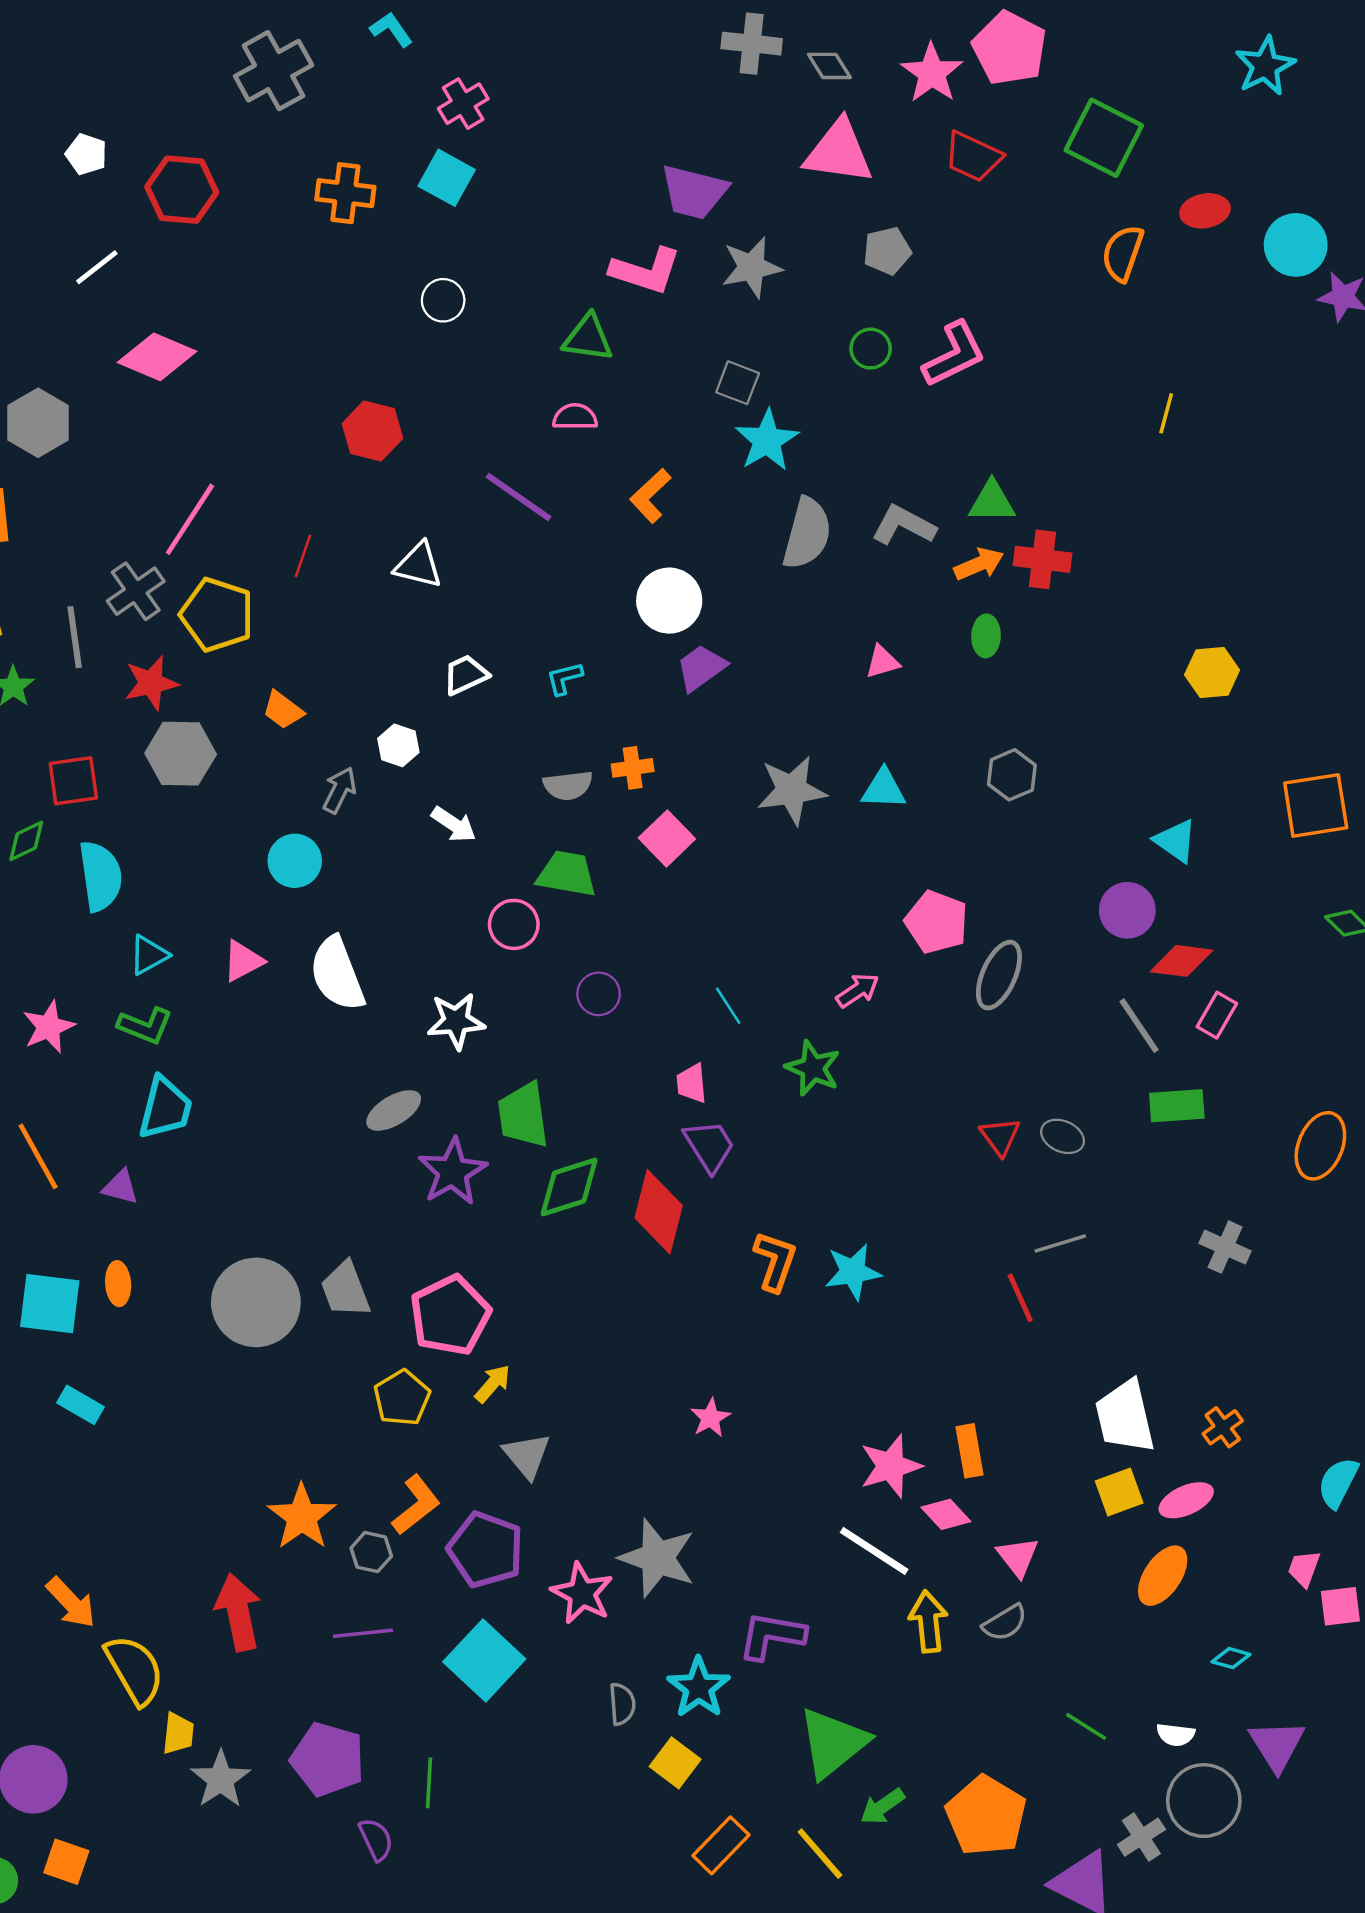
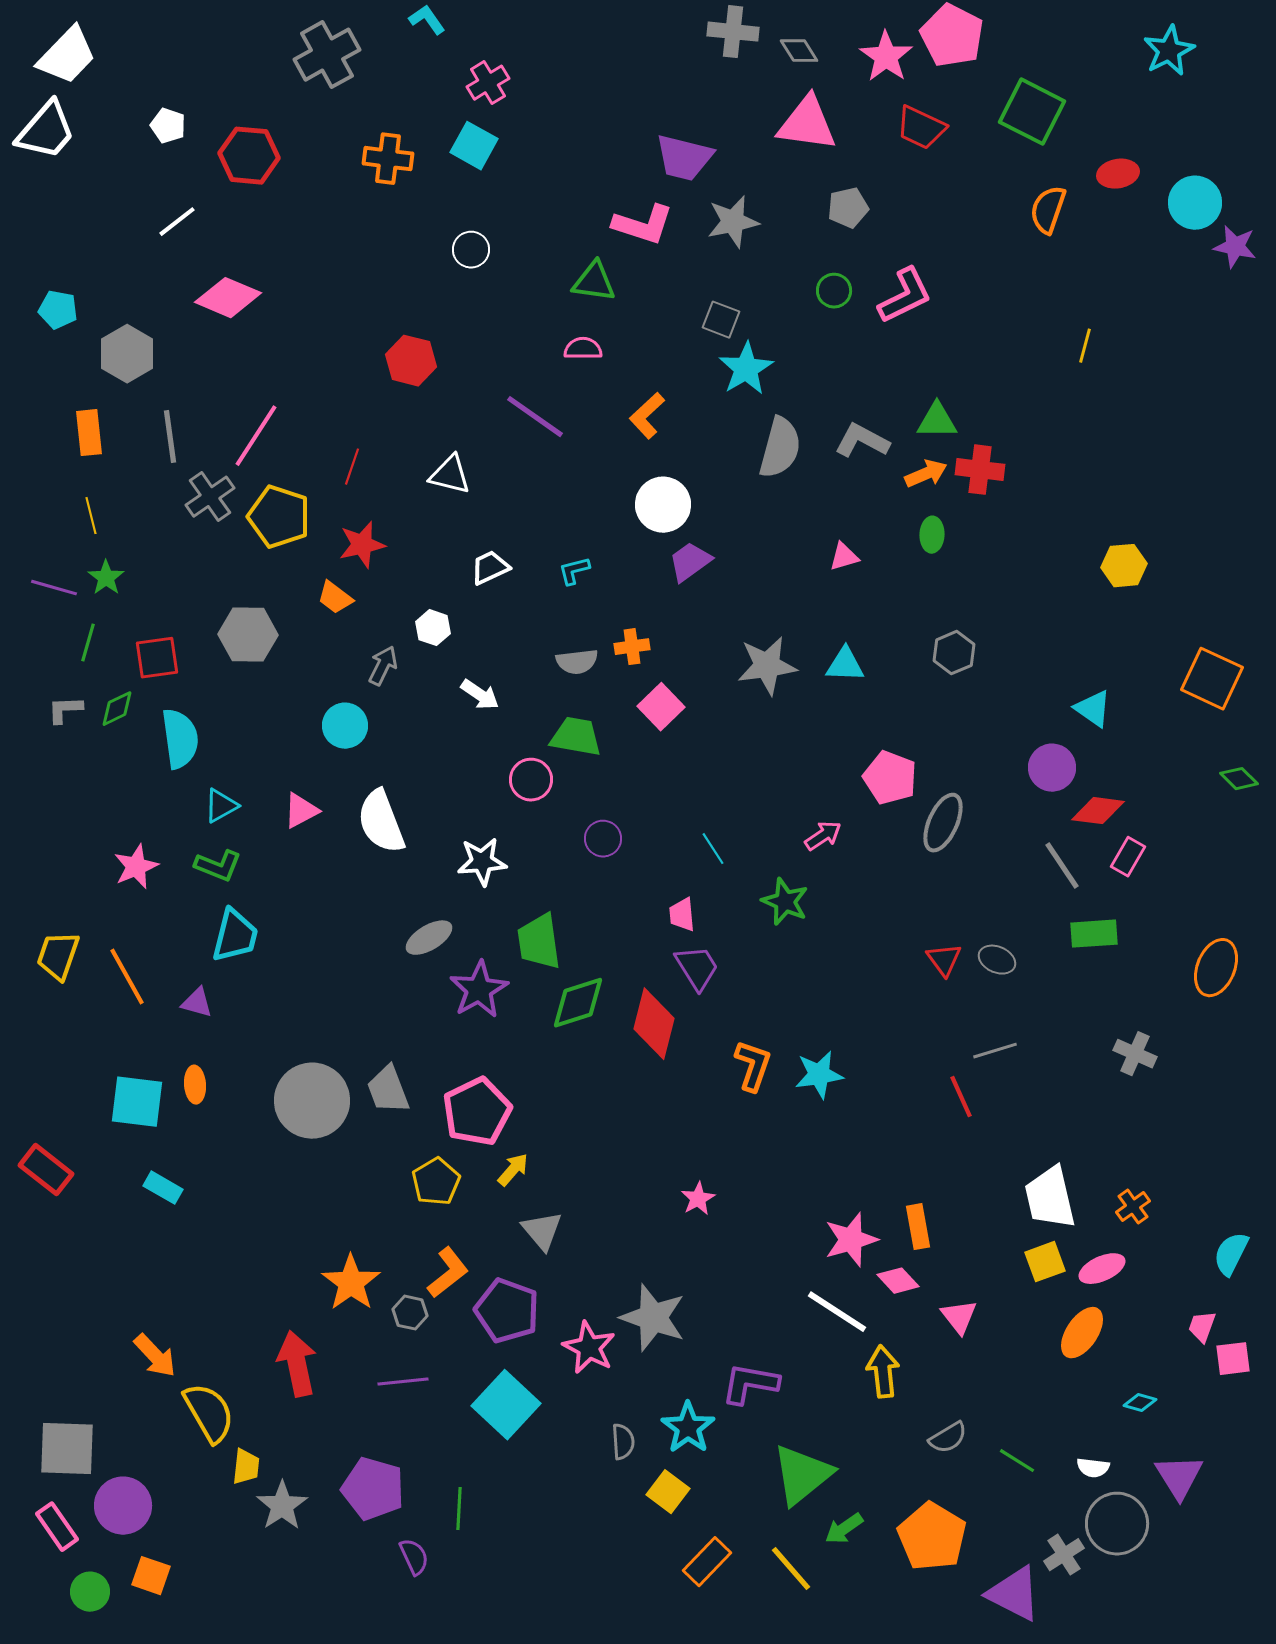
gray line: (75, 637) -> (170, 437), moved
red star: (151, 683) -> (362, 545), moved
orange square: (1316, 805) -> (1212, 679), turned 34
gray semicircle: (1005, 1623) -> (948, 1438), moved

